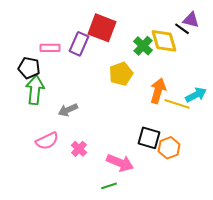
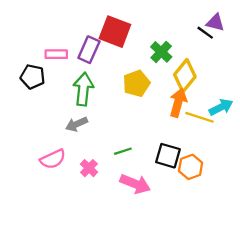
yellow diamond: (164, 41) -> (185, 76), moved, turned 56
green arrow: (35, 90) -> (83, 89), moved
green line: (109, 186) -> (123, 151), moved

